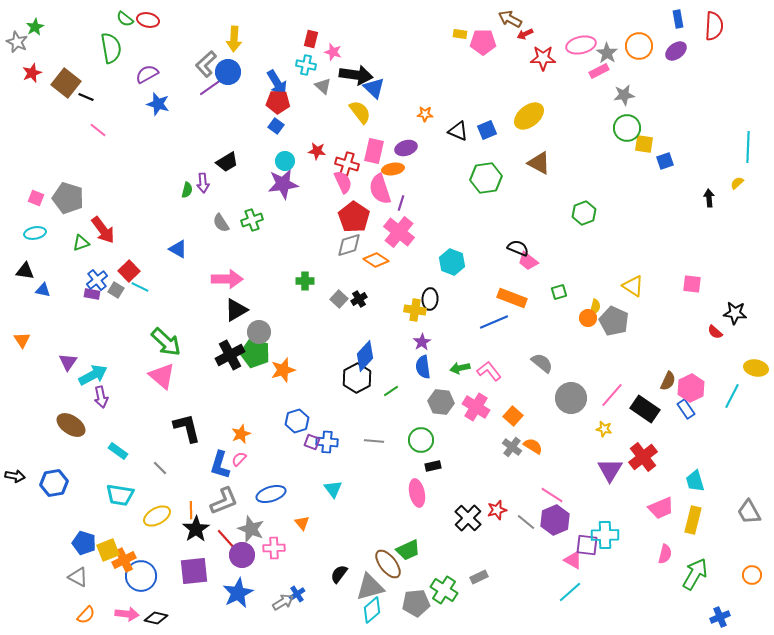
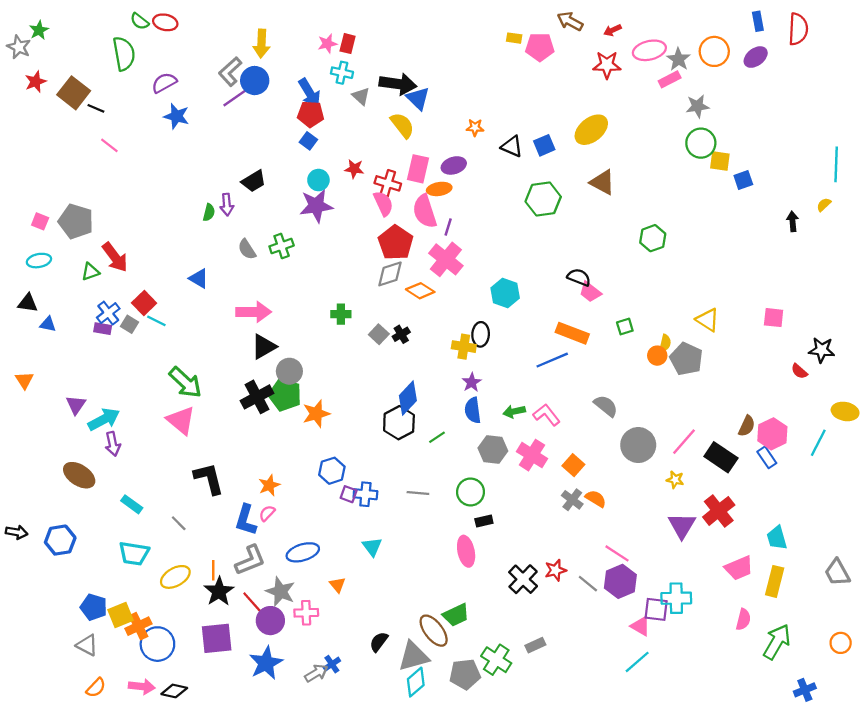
red arrow: (525, 34) -> (613, 30), moved
pink star: (333, 52) -> (327, 44), moved, turned -30

